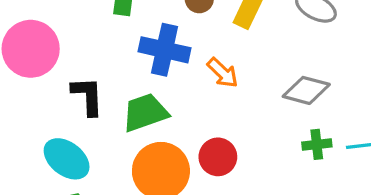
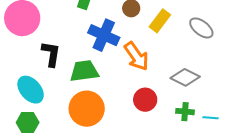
orange arrow: (223, 73) -> (136, 56), size x1.4
red circle: (218, 157) -> (145, 100), moved

